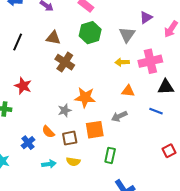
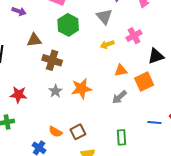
pink cross: (150, 61) -> (134, 36), size x0.7
gray star: (65, 110) -> (55, 91), moved
blue line: (156, 111) -> (154, 122), moved
orange square: (95, 130) -> (144, 82), moved

